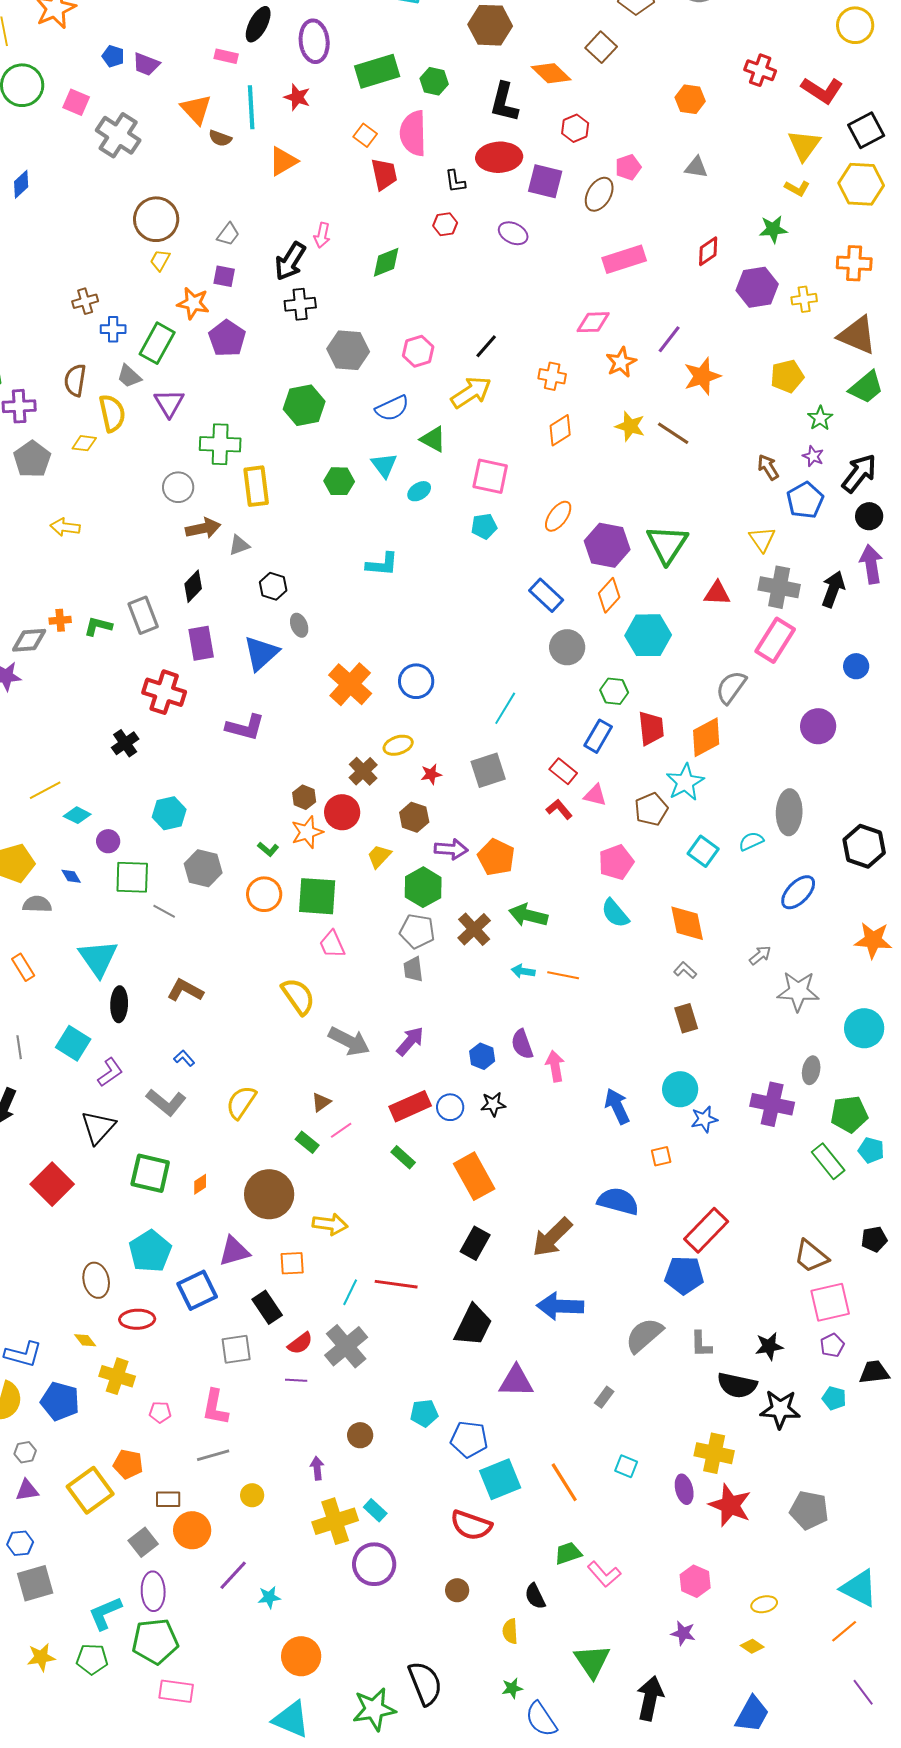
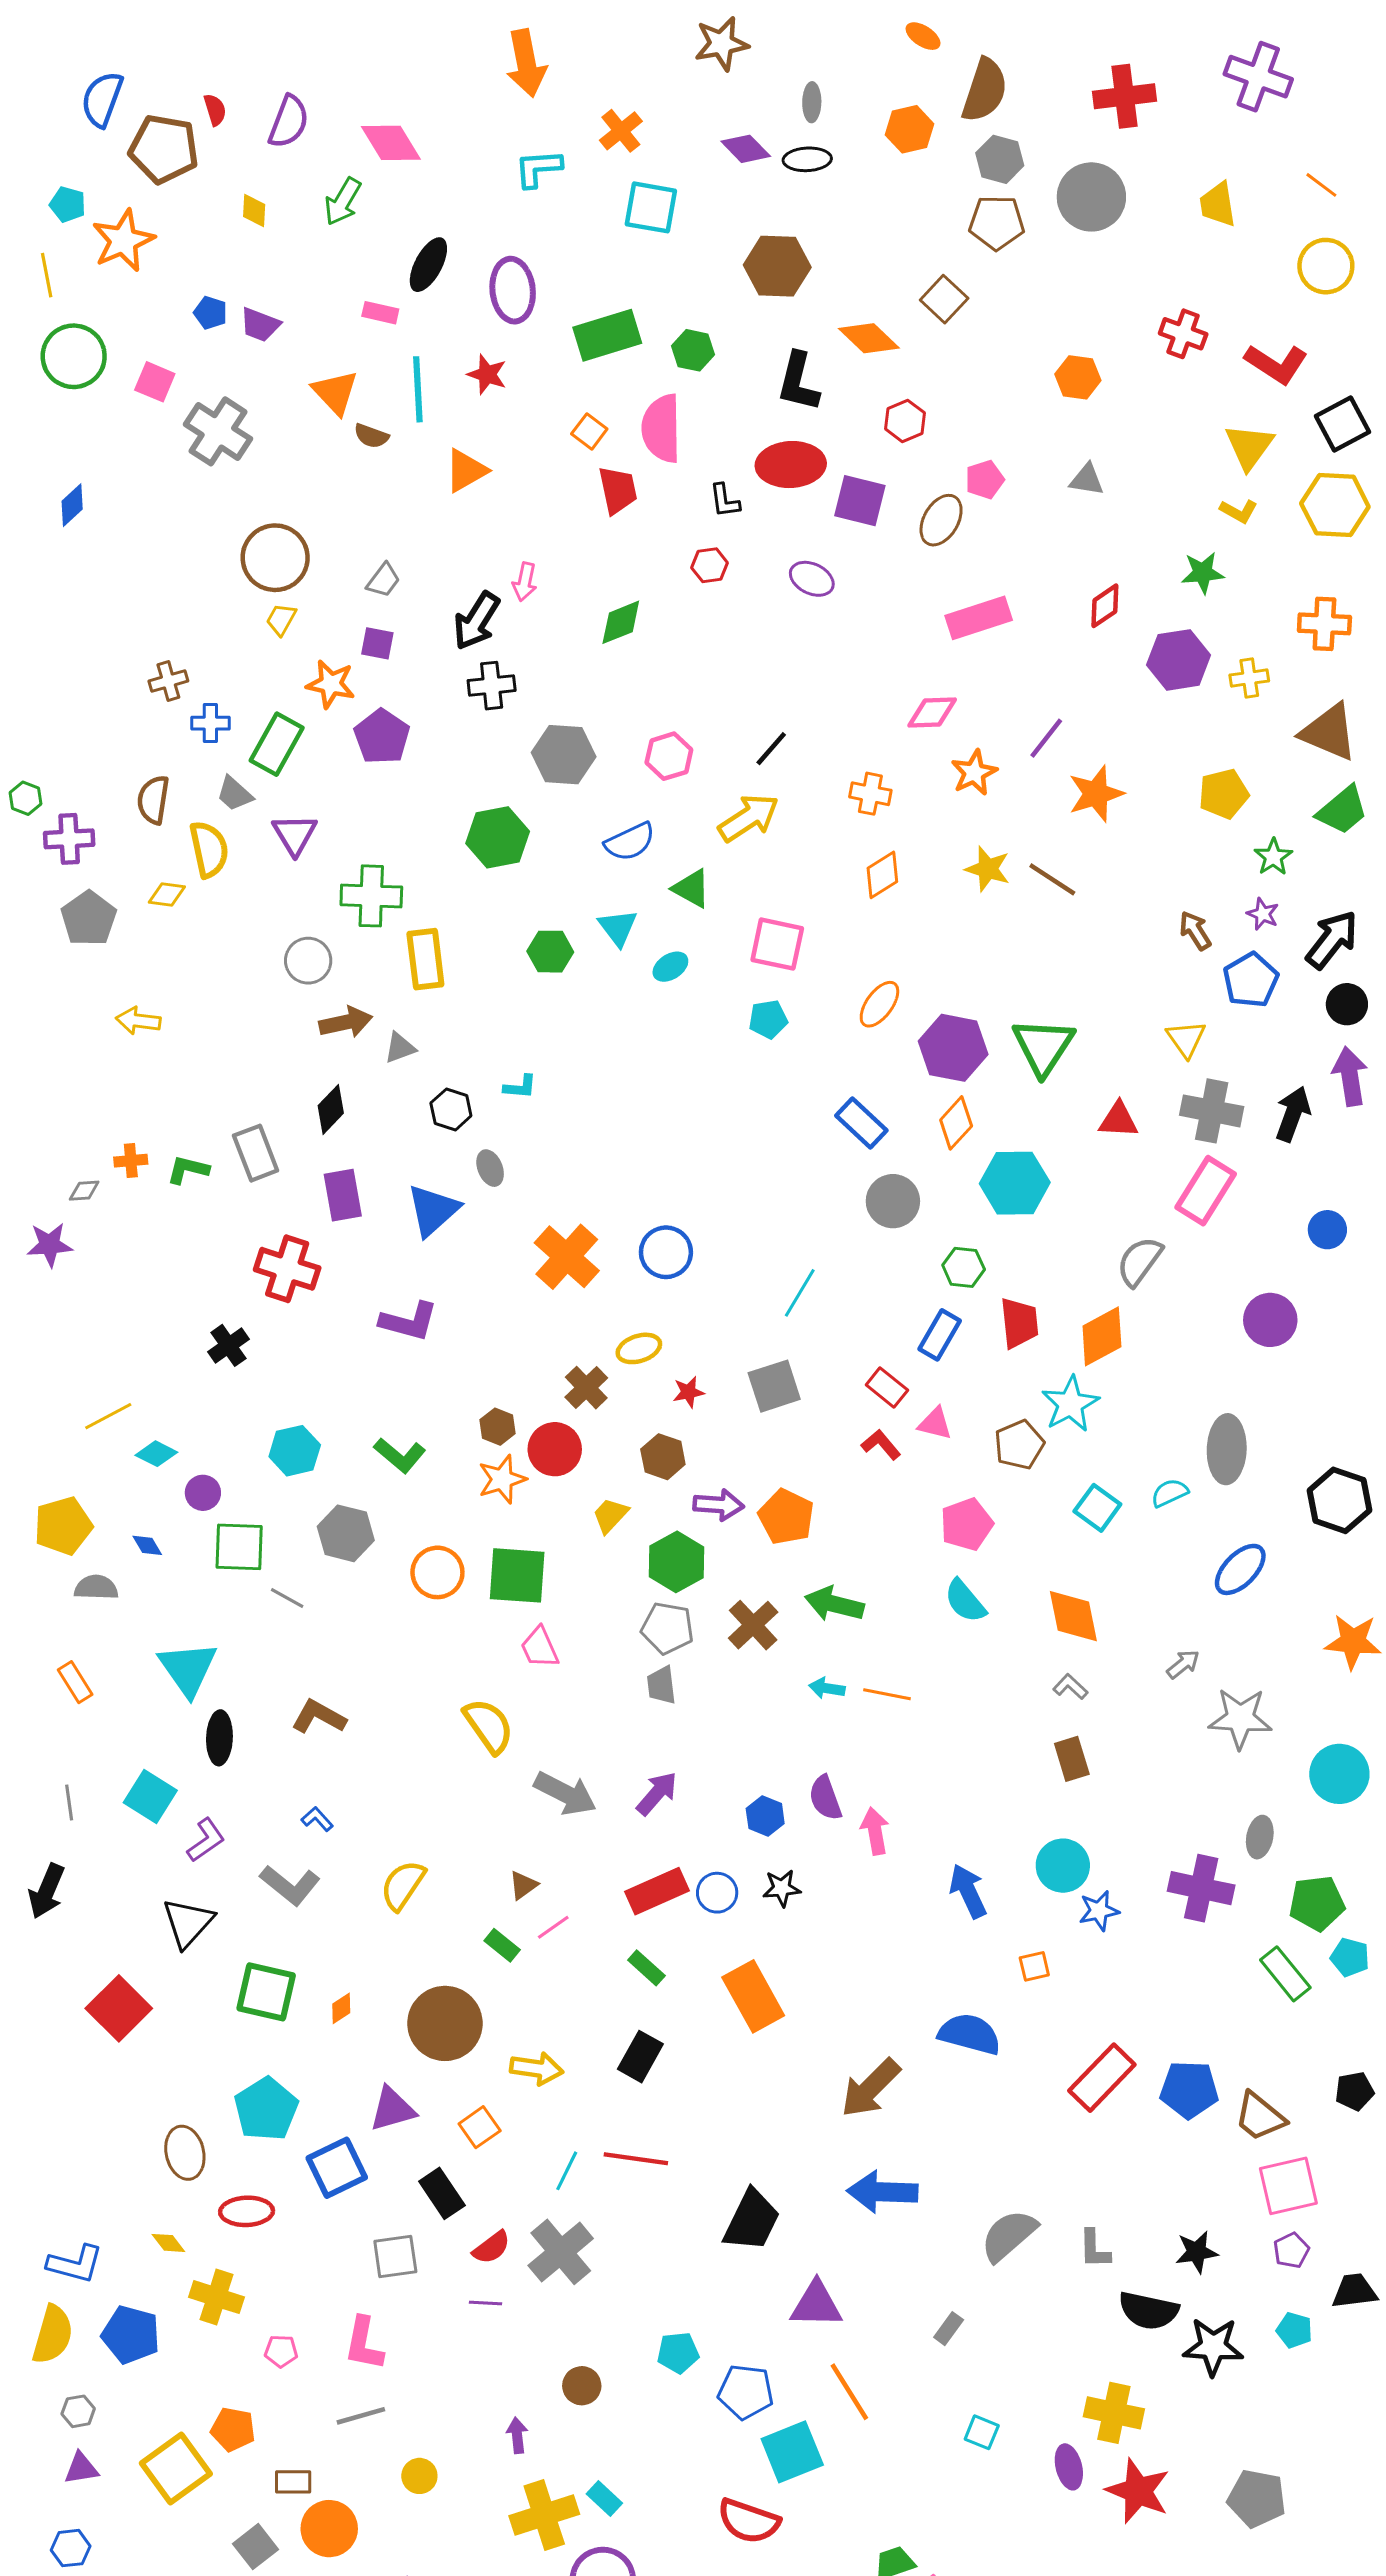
cyan L-shape: (382, 564) -> (520, 1087), moved, size x0.7
gray diamond: (29, 640) -> (84, 1191), size x0.6
green L-shape: (268, 849) -> (400, 1455), moved, size x1.6
black rectangle: (475, 1243) -> (640, 2057), moved
orange square: (292, 1263) -> (480, 2127), turned -32
blue pentagon: (684, 1275) -> (1189, 2090), moved
orange line: (564, 1482) -> (849, 2392), moved

